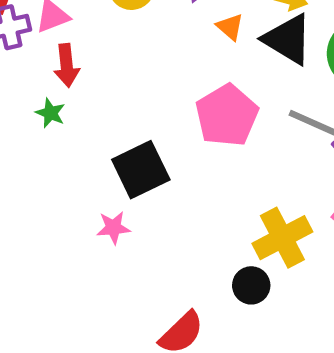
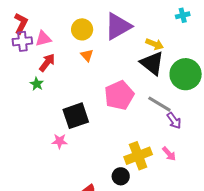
orange triangle: (230, 27) -> (87, 55), moved
red arrow: (67, 65) -> (47, 63), turned -144

